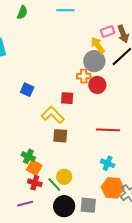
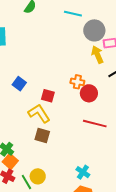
gray circle: (94, 61) -> (94, 30), moved
red square: (67, 98) -> (48, 96), moved
red line: (108, 130) -> (95, 124), moved

